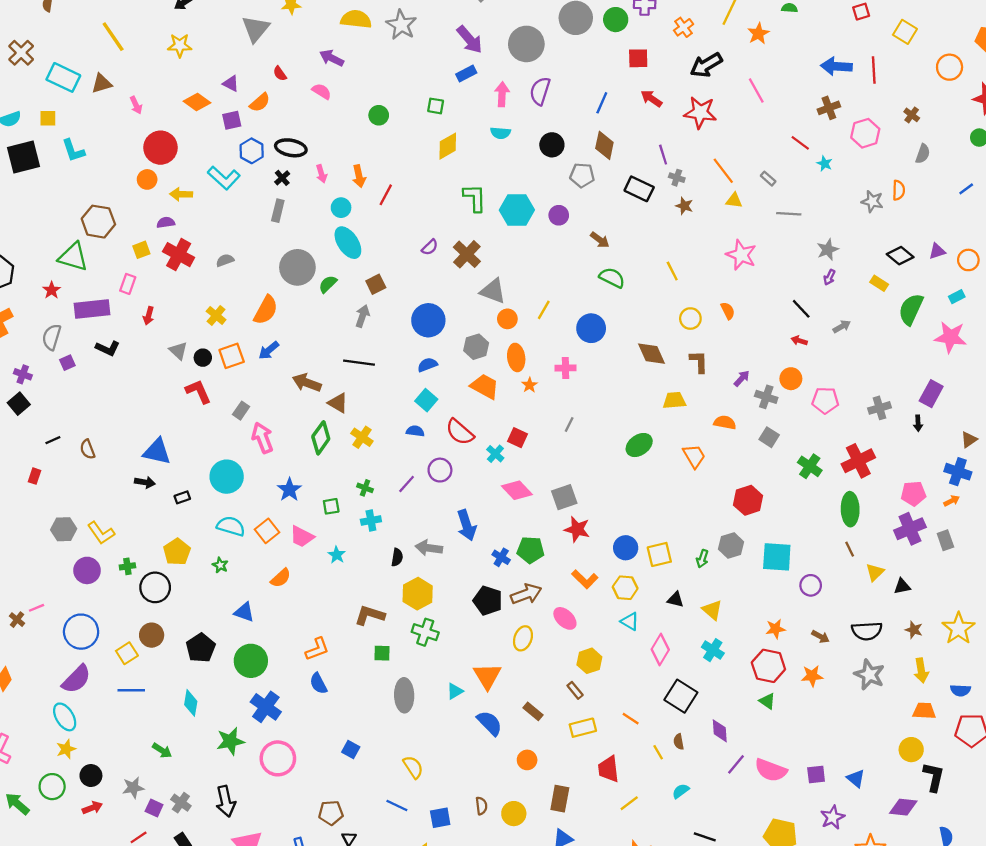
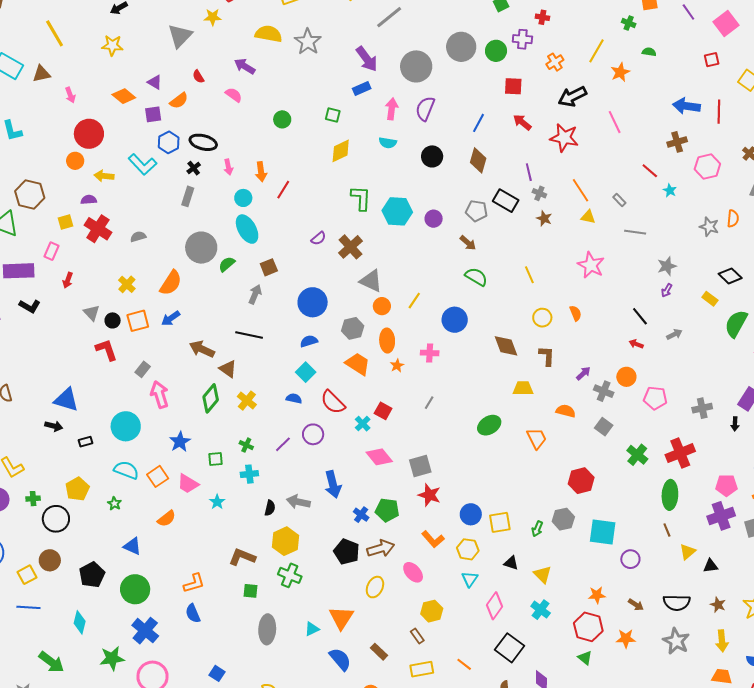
gray pentagon: (582, 175) -> (476, 211), moved
cyan triangle: (630, 621) -> (470, 579), turned 30
green arrow: (162, 750) -> (51, 662), size x1.5

